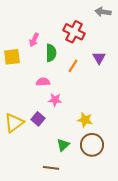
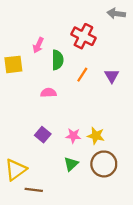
purple triangle: (99, 58) -> (112, 76), moved
pink star: (55, 100) -> (73, 136), moved
yellow triangle: (14, 123) -> (16, 170), moved
brown line: (51, 168) -> (34, 190), moved

